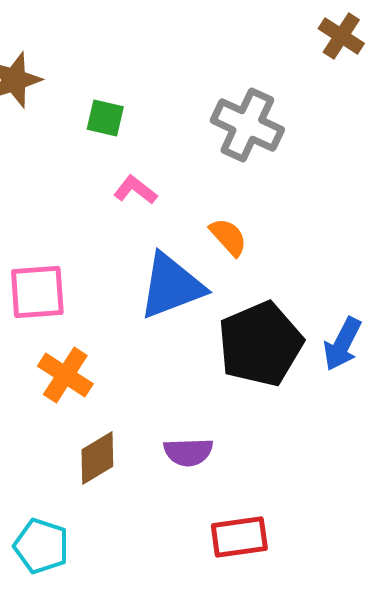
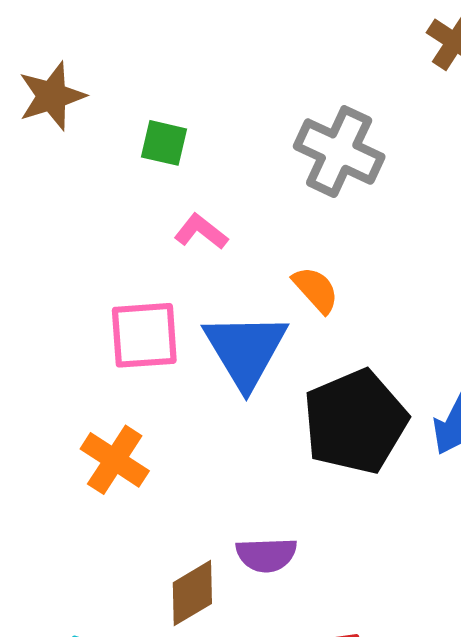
blue triangle: (171, 286) -> (245, 350), turned -40
pink square: (37, 292) -> (144, 335), moved
brown diamond: (97, 458) -> (192, 593), moved

